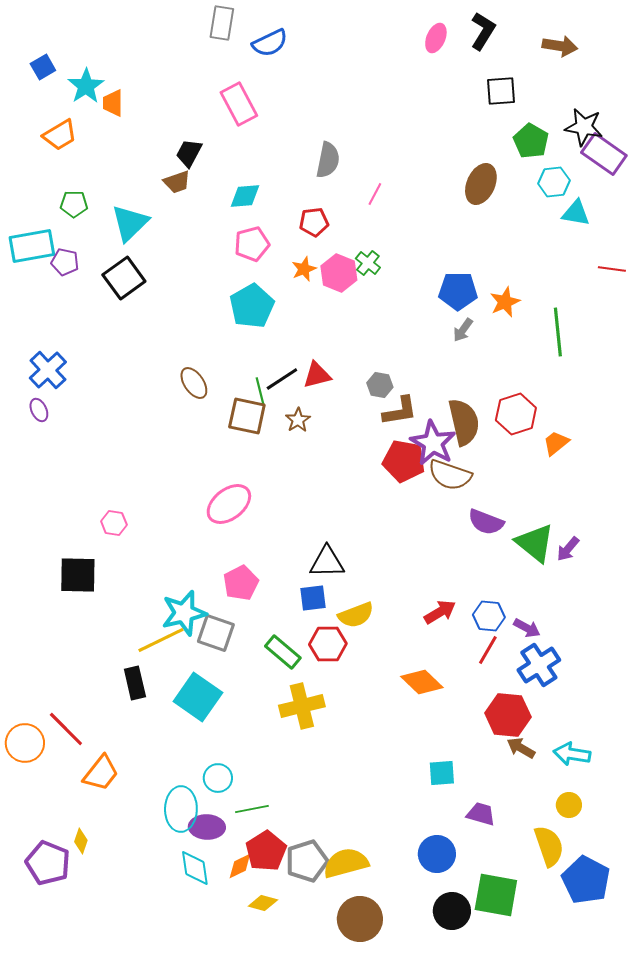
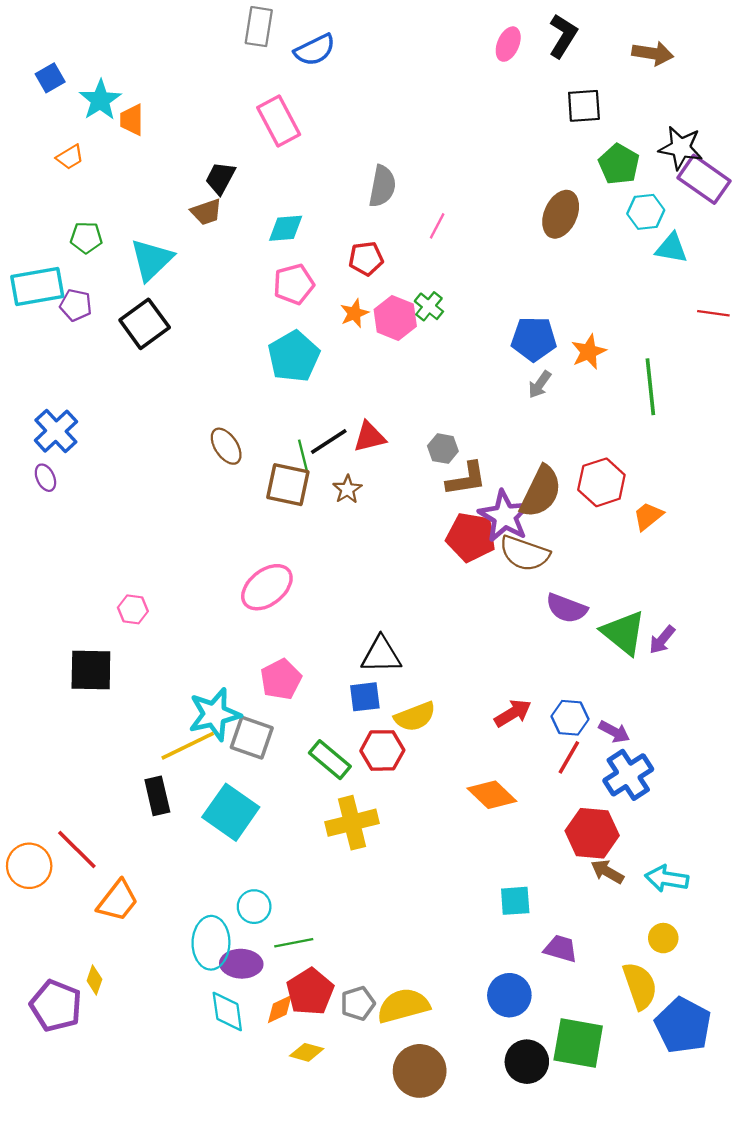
orange trapezoid: (60, 135) -> (70, 157), size x0.7
brown semicircle: (464, 422) -> (541, 492), turned 39
gray pentagon: (307, 861) -> (358, 1003), size x0.7

